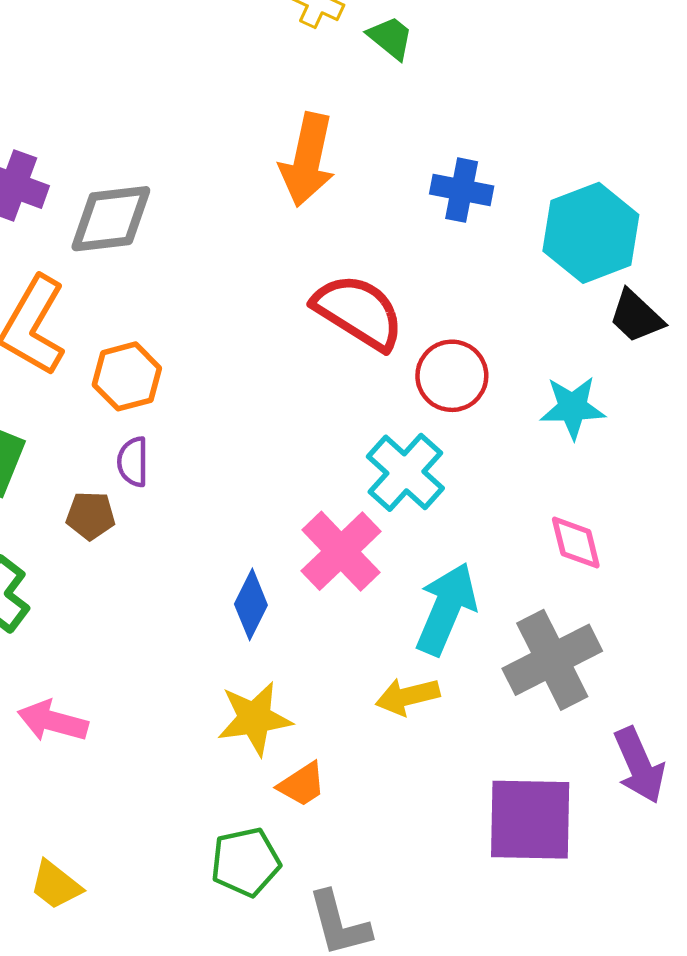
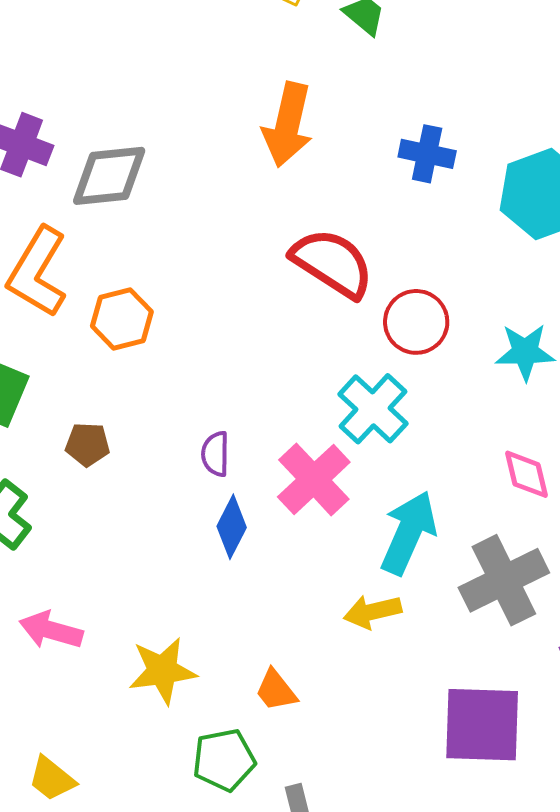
purple semicircle: (133, 462) -> (215, 454), moved
yellow star: (255, 718) -> (162, 671), moved
orange trapezoid: (302, 784) -> (276, 690), turned 84

